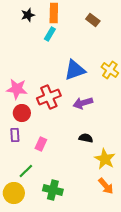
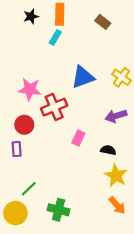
pink star: (17, 89) -> (30, 89), moved
purple arrow: (83, 103) -> (116, 116), moved
black semicircle: (86, 138) -> (108, 150), moved
pink rectangle: (41, 144) -> (78, 138), moved

